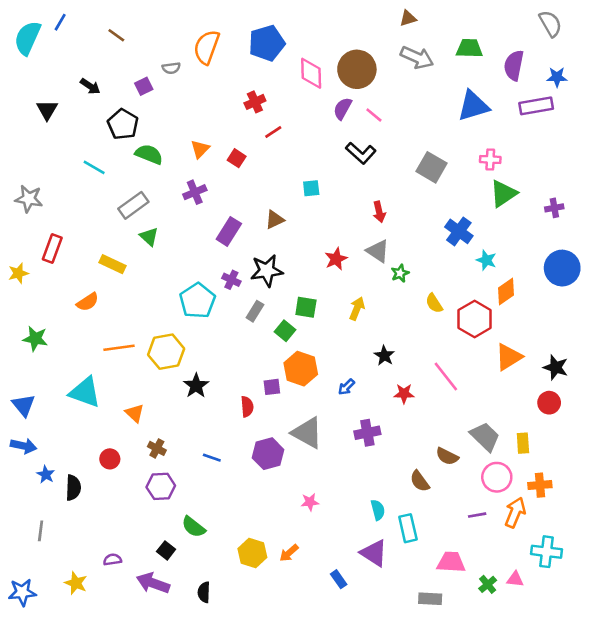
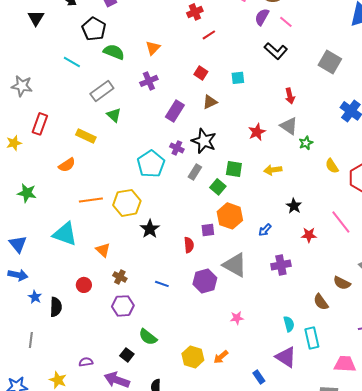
red square: (237, 158) -> (201, 73), moved
black star: (267, 271) -> (204, 141), turned 30
yellow arrow: (357, 309) -> (273, 170), turned -120

